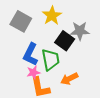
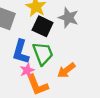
gray star: (80, 31) -> (68, 18), turned 30
black square: (65, 41) -> (43, 26), moved

